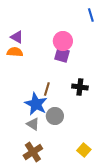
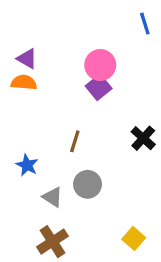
purple square: (62, 55) -> (99, 87), turned 35
black cross: (80, 87) -> (143, 138), moved, turned 35
blue star: (36, 104) -> (27, 165), moved, size x0.6

